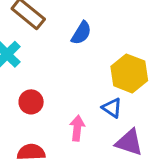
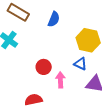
red circle: (31, 102) -> (44, 67), moved

